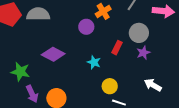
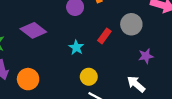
purple star: (143, 53) -> (146, 56), moved

